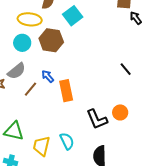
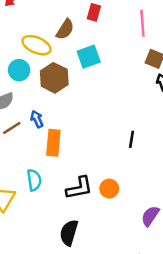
black line: (126, 69) -> (132, 139), turned 32
black L-shape: (97, 119) -> (79, 188), turned -95
cyan semicircle: (67, 141) -> (34, 180), moved

